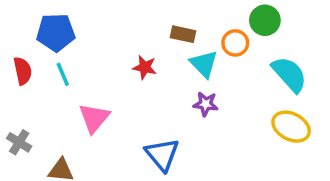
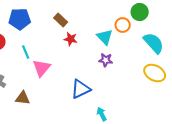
brown rectangle: (183, 34) -> (61, 20), moved, turned 32
cyan line: (63, 74) -> (26, 52), moved
blue triangle: (162, 154) -> (81, 89), turned 45

